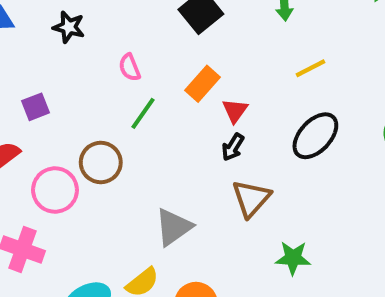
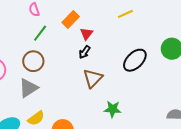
black ellipse: (315, 136) -> (135, 60), moved
brown circle: (101, 162) -> (33, 61), moved
gray triangle: (174, 227) -> (28, 88), moved

